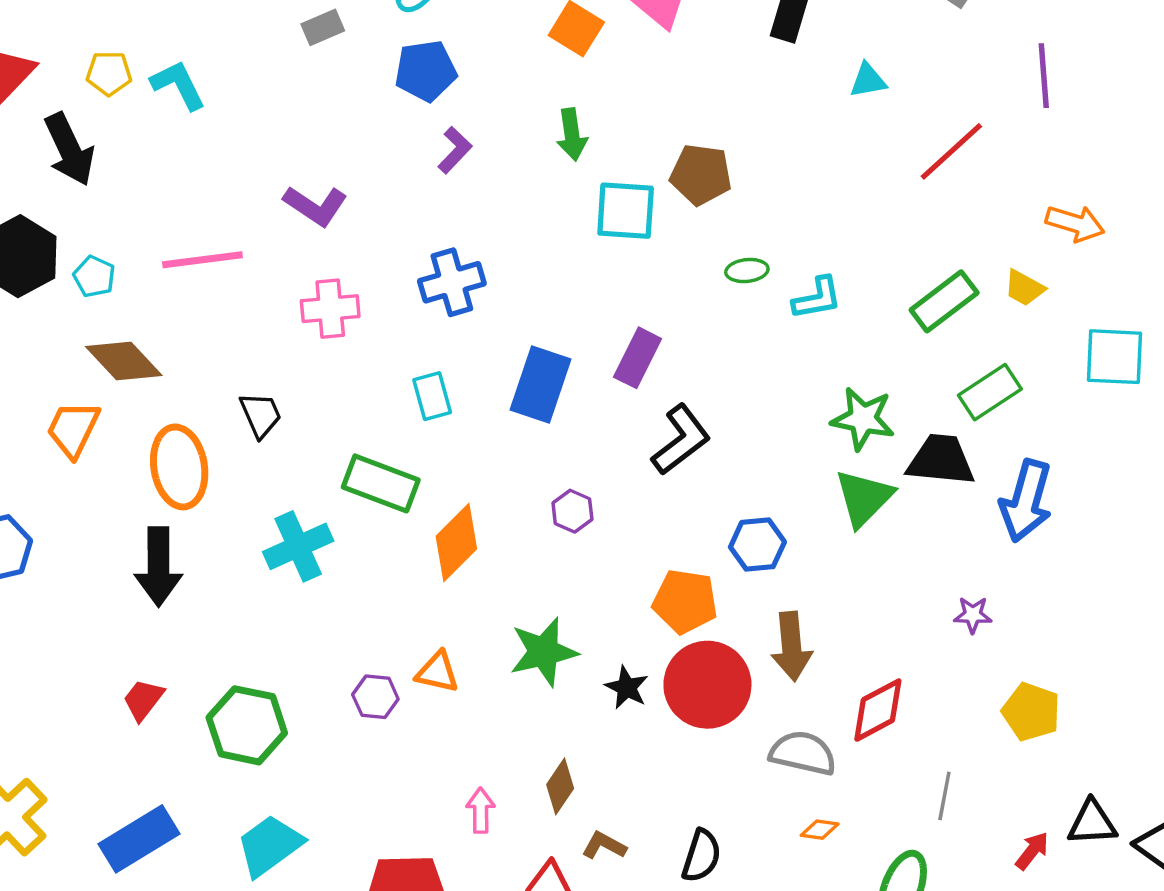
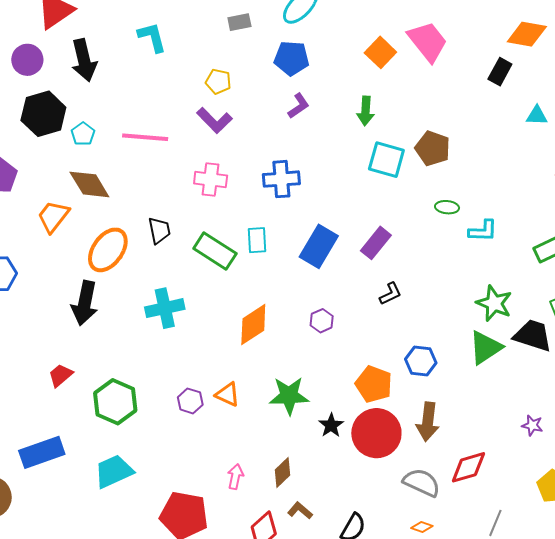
yellow pentagon: (109, 73) -> (218, 82), moved
black L-shape: (681, 440) -> (390, 294), size x0.6
orange ellipse: (179, 467) -> (108, 250), turned 33
green rectangle: (381, 483) -> (215, 251), moved

